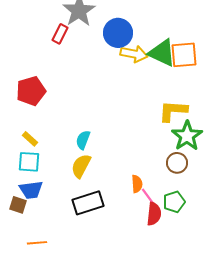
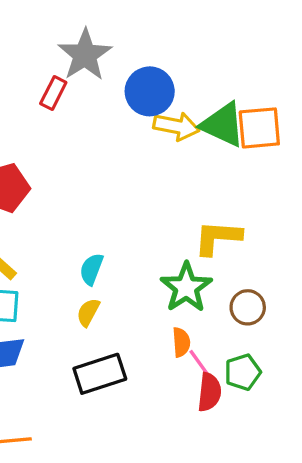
yellow L-shape: (173, 111) -> (218, 238), moved
green star: (187, 136) -> (186, 287), moved
yellow semicircle: (81, 166) -> (88, 312), size x0.7

